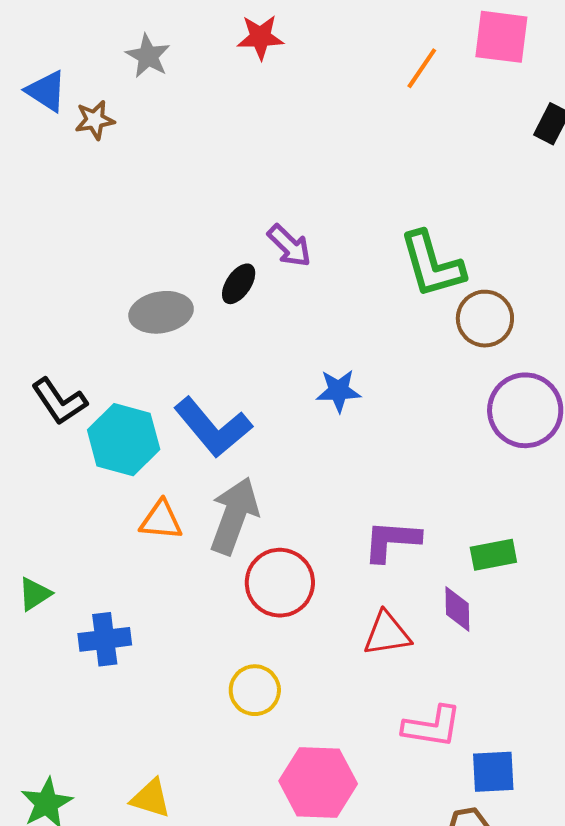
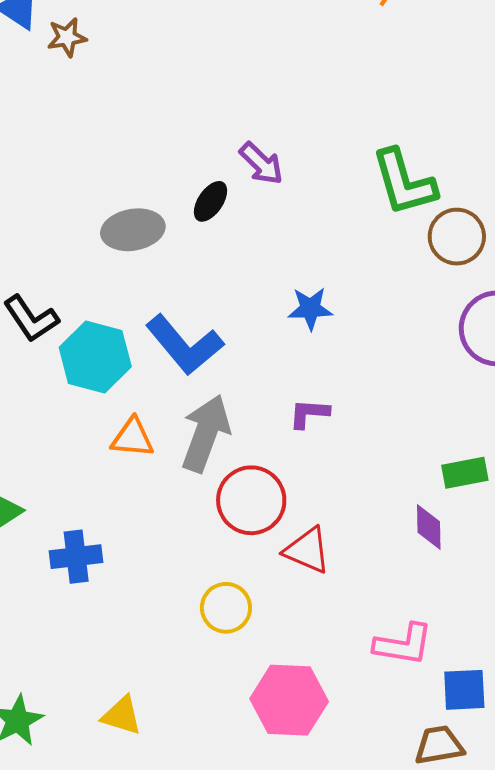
purple L-shape: (392, 541) -> (309, 413), moved, size x0.7
red triangle: (387, 634) -> (307, 550), moved, turned 32

